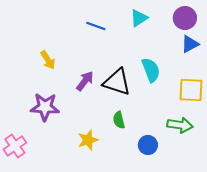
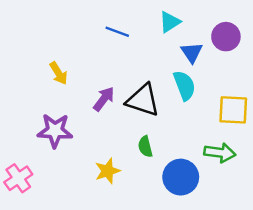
purple circle: (185, 18) -> (226, 37), moved
blue triangle: (190, 44) -> (192, 52), moved, turned -36
blue circle: (148, 145) -> (181, 177), size x1.5

